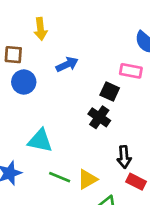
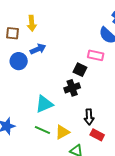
brown square: (13, 55) -> (13, 33), moved
blue arrow: (67, 64) -> (38, 49), moved
black cross: (99, 117) -> (72, 88), turned 35
cyan triangle: (40, 141) -> (44, 104), moved, turned -36

